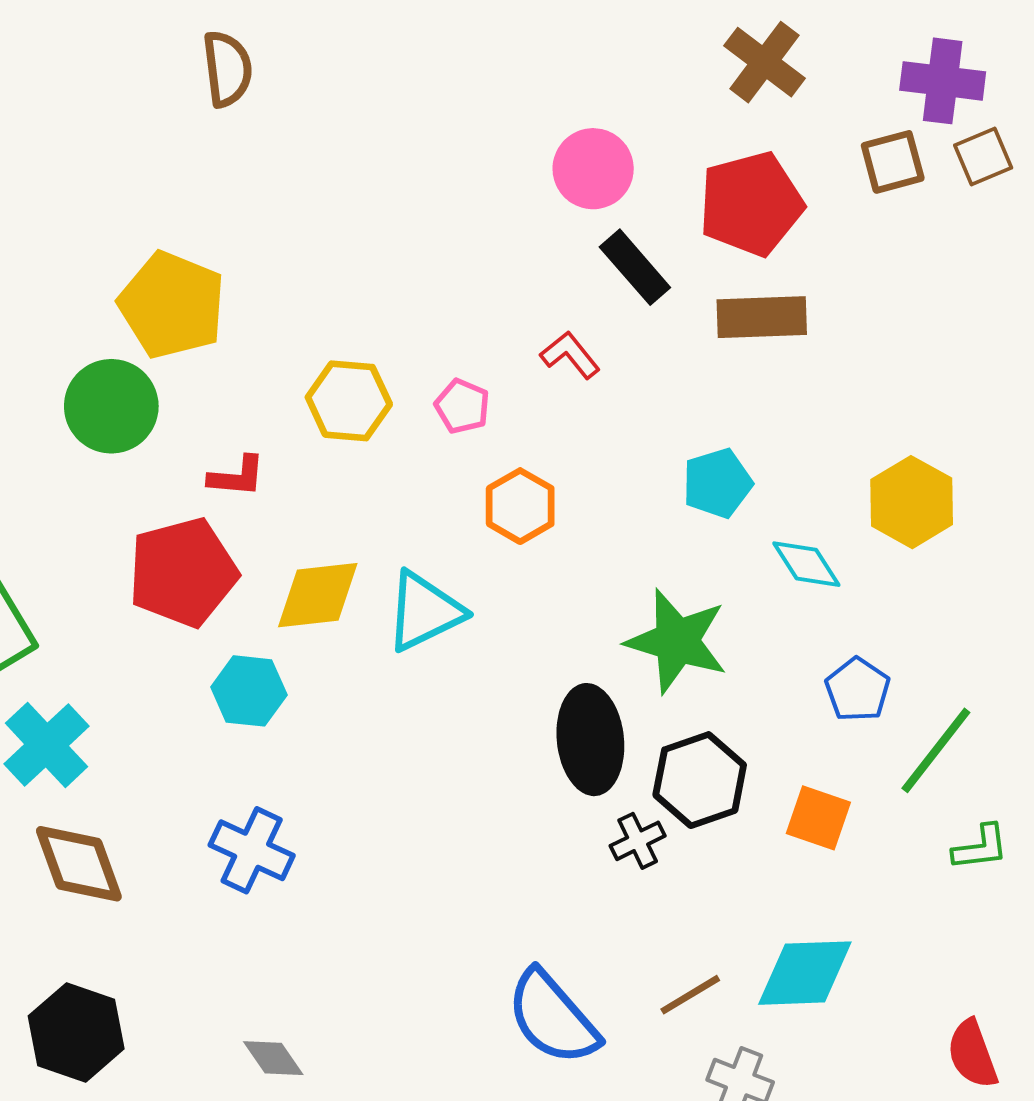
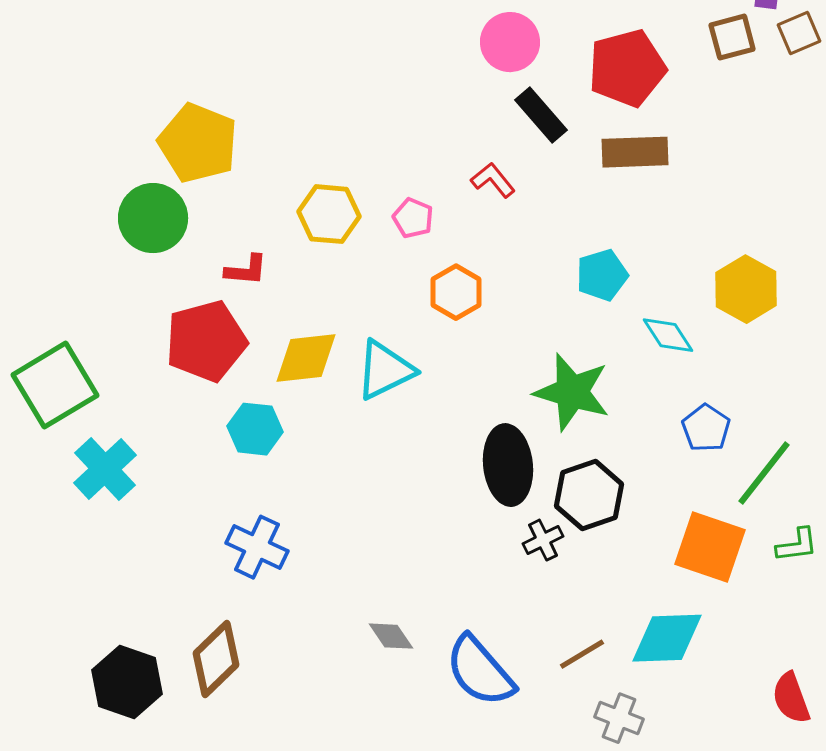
orange square: (818, 818) -> (710, 547), moved, size x1.5
brown diamond: (79, 864) -> (216, 659), moved, turned 66
gray diamond: (273, 1058) -> (391, 636), moved

